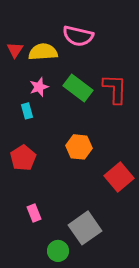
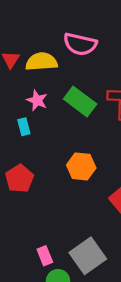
pink star: (39, 87) -> (37, 100), turned -30
pink rectangle: (34, 213) -> (45, 256), moved

